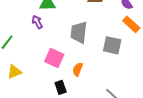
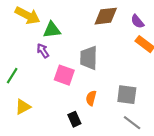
gray square: (112, 45) -> (127, 95), moved
pink square: (54, 58) -> (64, 75), moved

